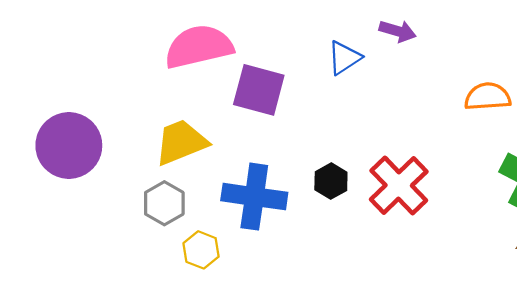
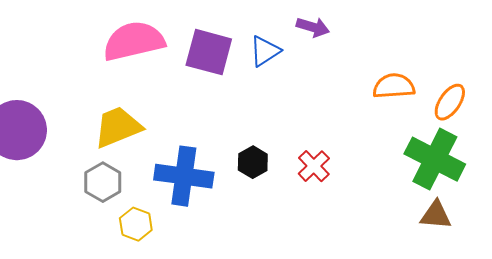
purple square: (259, 90) -> (209, 52), moved
red cross: (399, 185) -> (314, 166), size x0.6

